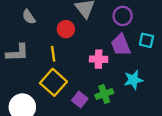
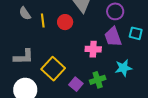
gray semicircle: (29, 17) -> (25, 13), moved
gray L-shape: (17, 53) -> (24, 57), moved
yellow line: (53, 54) -> (43, 20), moved

